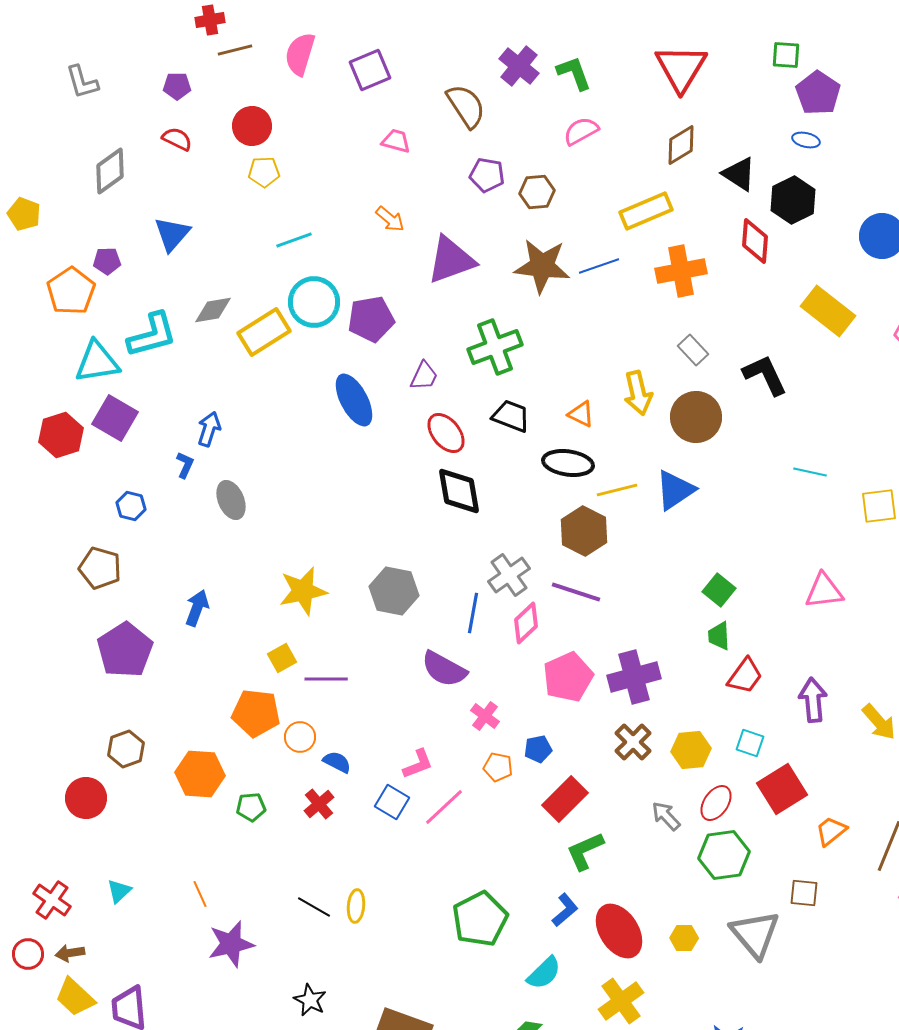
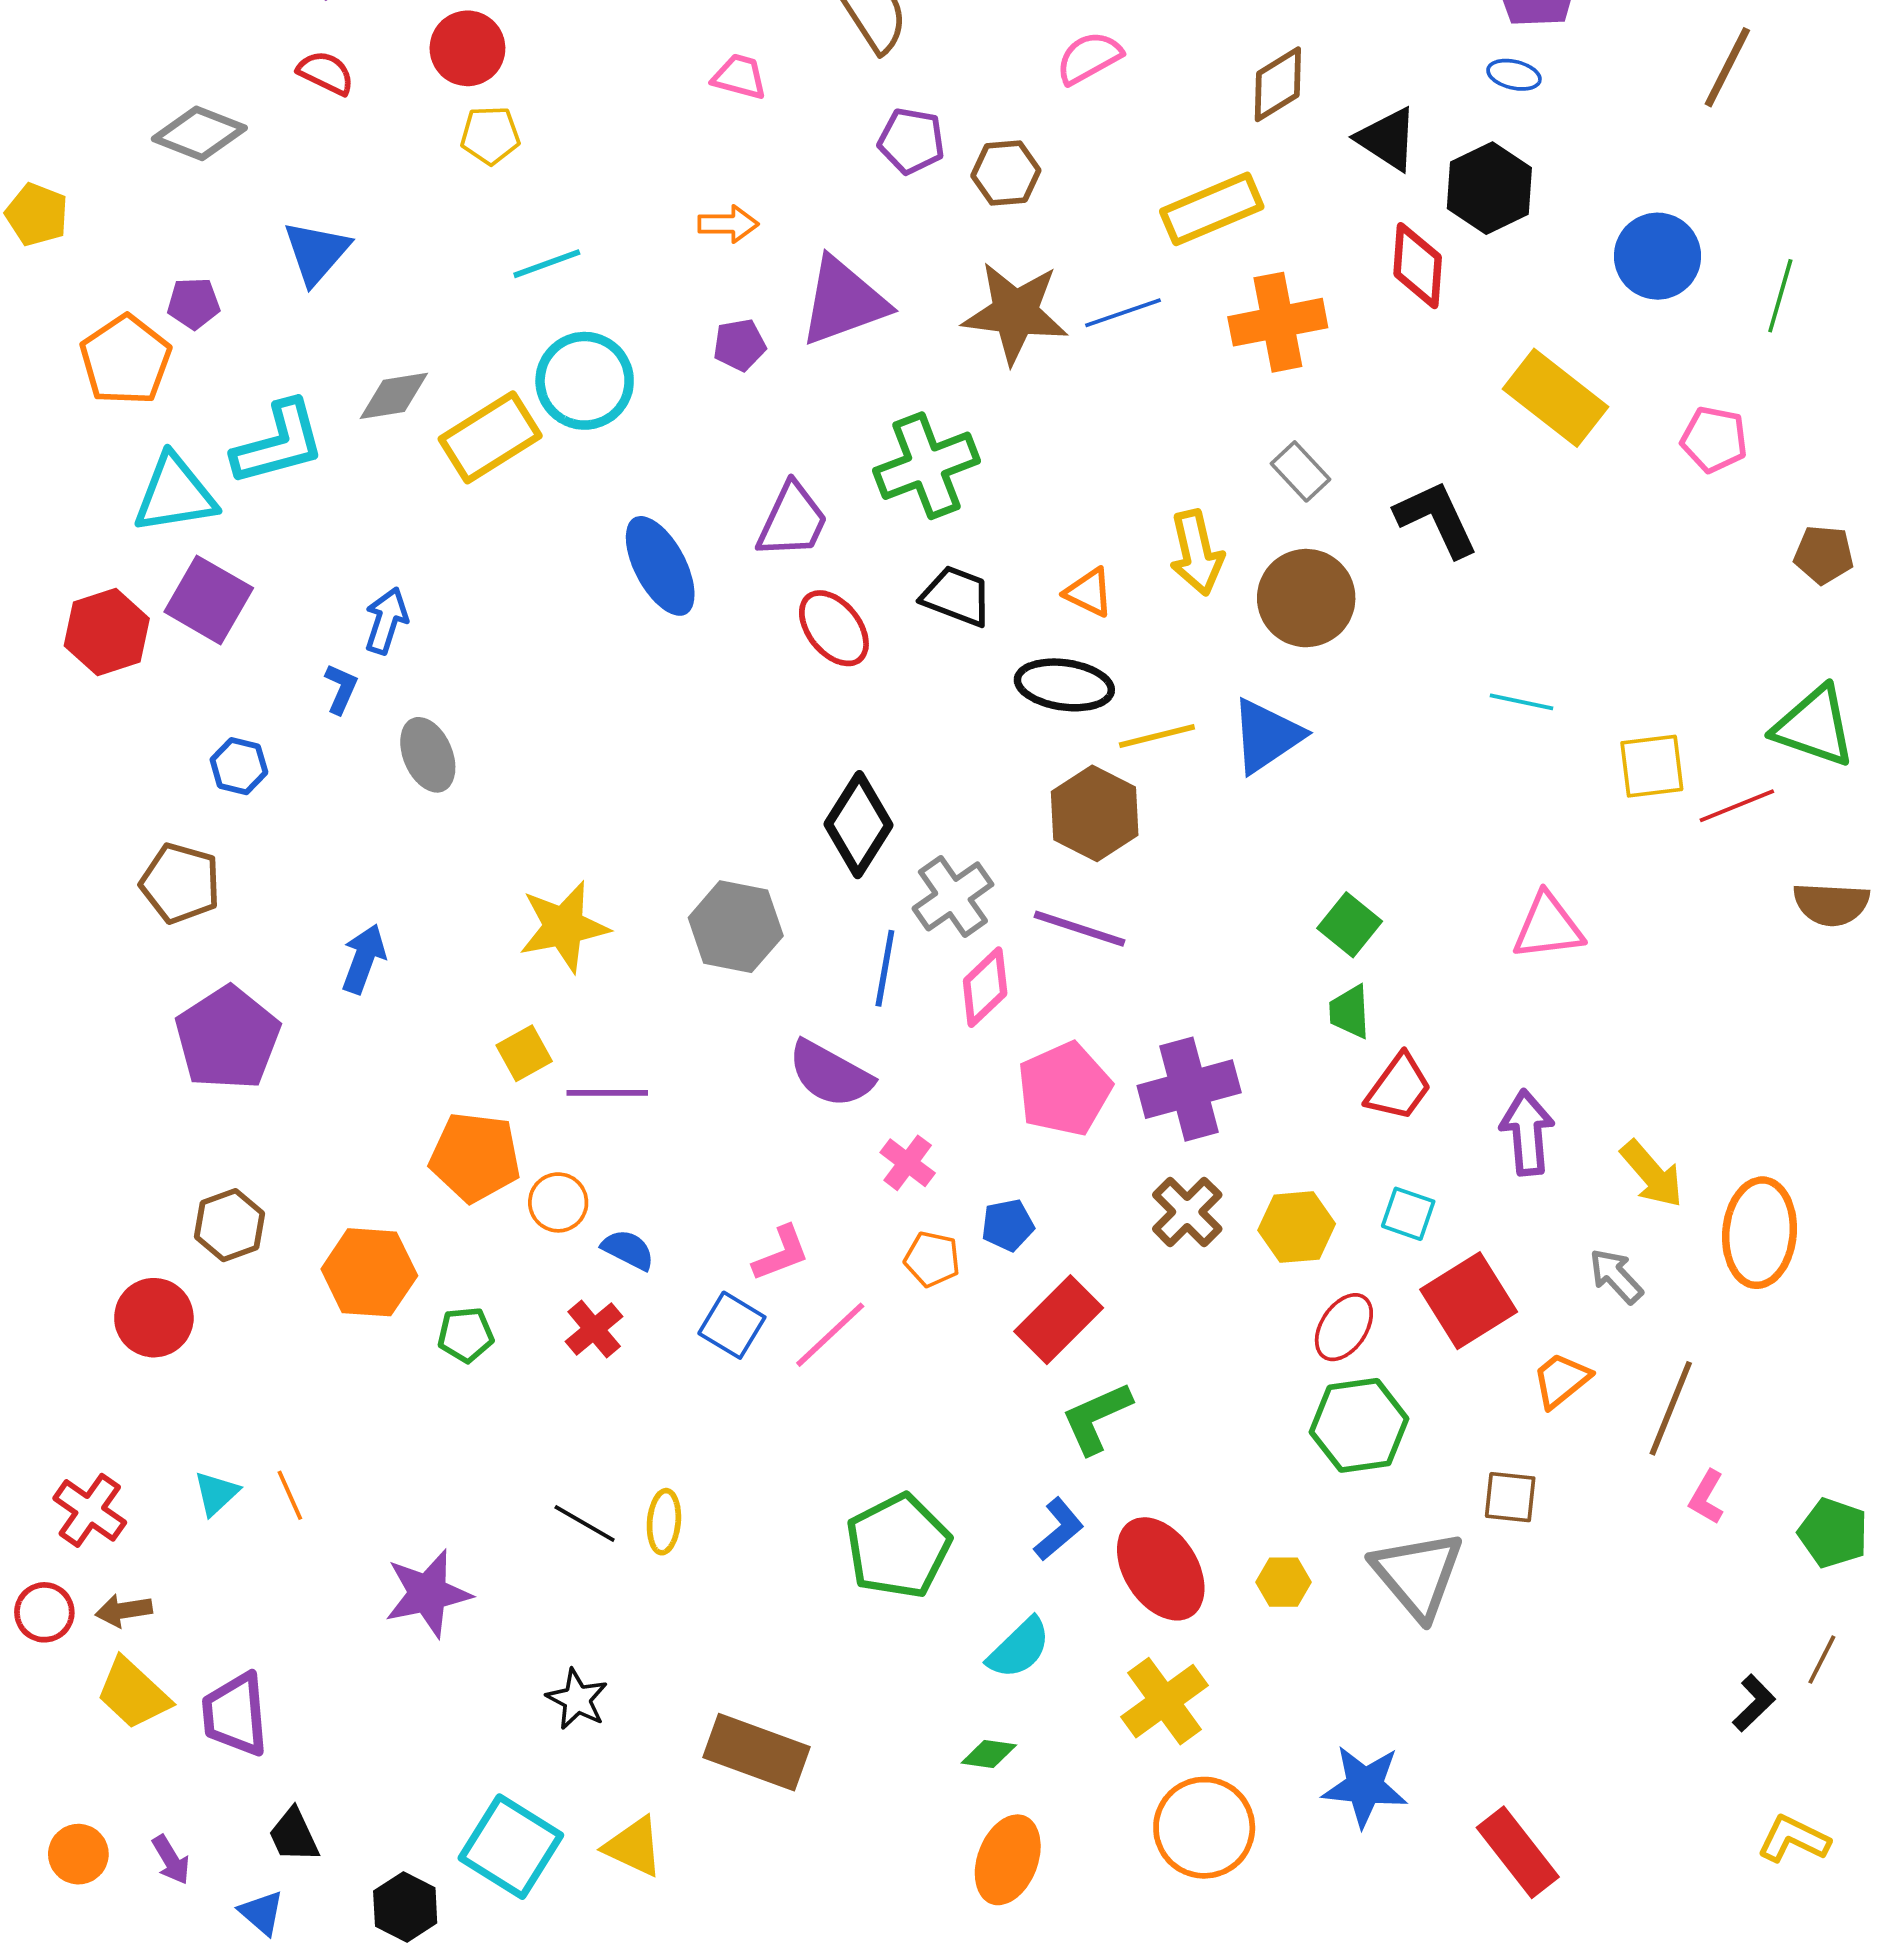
gray diamond: (110, 171) -> (199, 133), turned 57
orange arrow: (390, 219) -> (728, 224), turned -40
purple pentagon: (371, 319) -> (739, 345), moved, size x0.6
purple trapezoid: (424, 376) -> (792, 521), size x1.4
black diamond: (459, 491) -> (858, 825), moved, turned 42
gray arrow: (666, 816) -> (1616, 1276), moved
orange line: (200, 894) -> (290, 1495), moved

